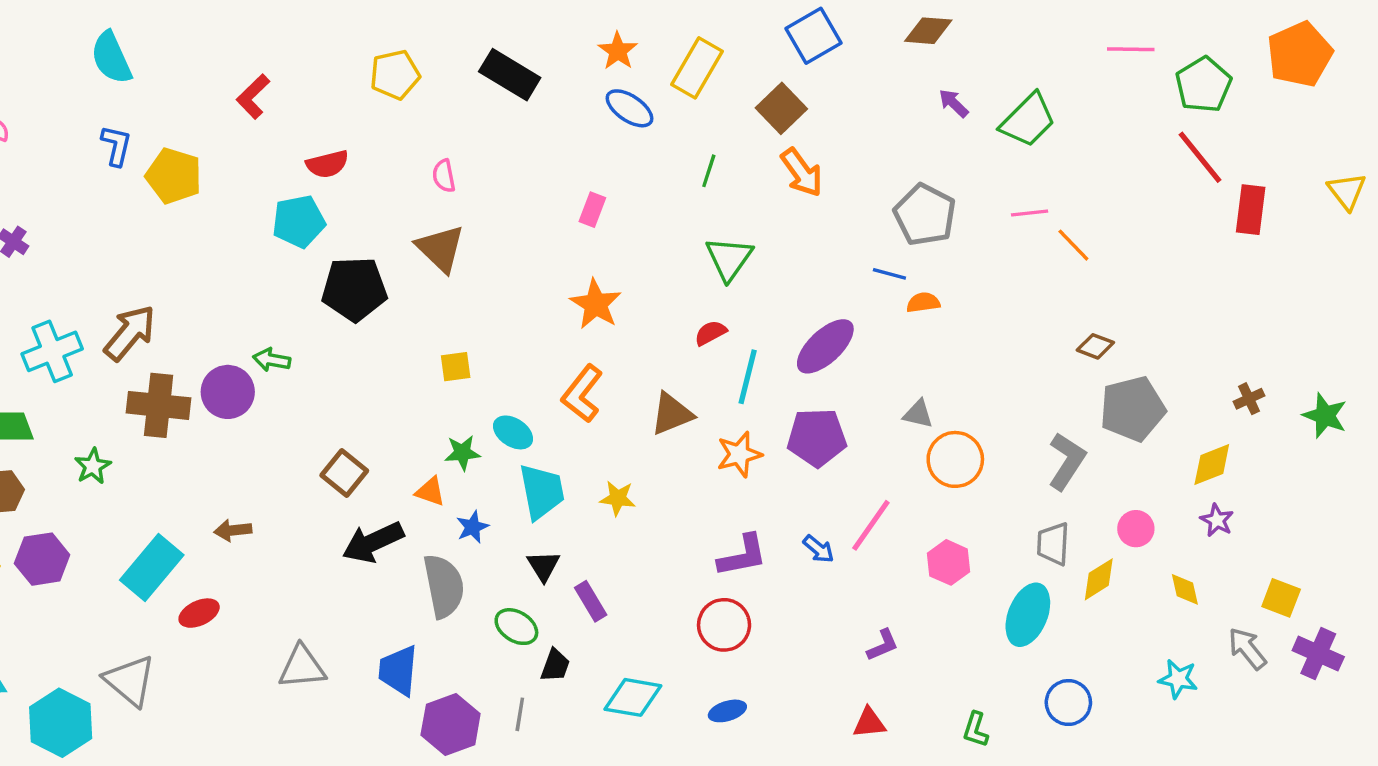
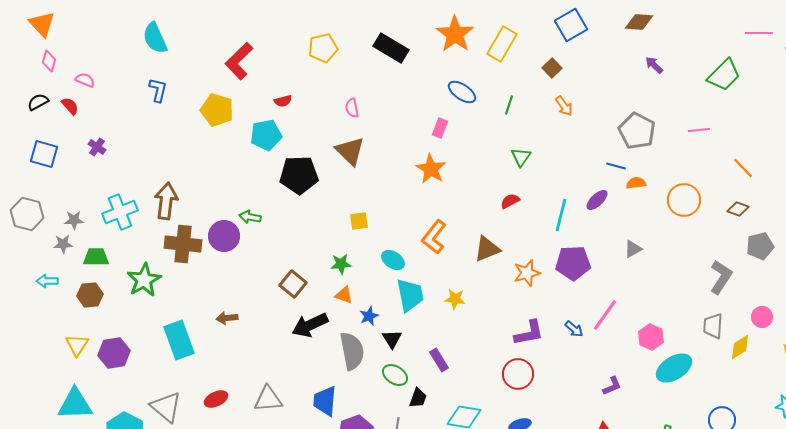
orange star: (618, 51) -> (455, 34), size x1.6
red L-shape: (253, 97) -> (239, 61), size x1.4
blue ellipse: (629, 108) -> (462, 92), moved
brown square: (781, 108) -> (552, 68), size x0.7
green trapezoid: (1028, 120) -> (724, 75), moved
red semicircle: (327, 164) -> (283, 101), size x0.7
orange arrow: (802, 172) -> (564, 106), size x0.7
yellow pentagon: (174, 176) -> (217, 110), moved
orange line: (1073, 245) -> (743, 168), moved
green triangle: (729, 259) -> (521, 157), size x0.7
orange star: (596, 304) -> (431, 169), moved
brown arrow: (130, 333) -> (166, 201), turned -33
purple ellipse: (825, 346) -> (597, 200), moved, size x0.6
cyan line: (748, 377) -> (561, 215), moved
gray pentagon: (1133, 409) -> (760, 246), size x0.7
gray triangle: (918, 414) -> (633, 249), turned -42
green star: (462, 453) -> (341, 264), moved
orange circle: (955, 459) -> (684, 200), moved
green star: (93, 466) -> (144, 280), size x1.6
purple hexagon: (42, 559) -> (114, 353), moved
black triangle: (543, 566) -> (392, 339), moved
cyan rectangle: (152, 567) -> (179, 340), turned -60
red ellipse: (199, 613) -> (216, 399), moved
cyan ellipse: (1028, 615) -> (674, 368), moved, turned 36

